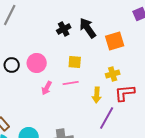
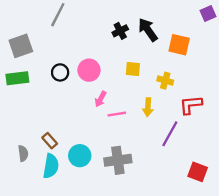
orange square: (115, 41) -> (179, 45), turned 30
yellow cross: (113, 74) -> (165, 81), moved, turned 32
pink line: (71, 83) -> (117, 114), moved
yellow arrow: (97, 95) -> (148, 107), moved

